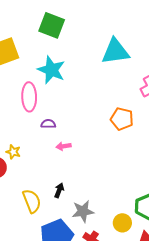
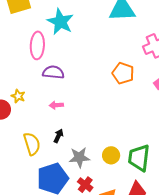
purple semicircle: (48, 124) -> (53, 72), size x1.5
pink arrow: (64, 146) -> (56, 105), moved
yellow circle: (122, 223) -> (111, 155), moved

